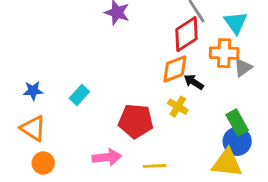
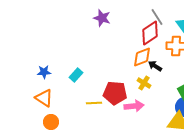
pink arrow: (107, 157) -> (134, 106), moved
yellow line: (155, 166) -> (94, 103), moved

